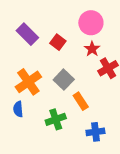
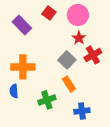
red square: (58, 42) -> (49, 13), moved
gray square: (64, 80) -> (67, 60), moved
orange cross: (28, 82) -> (23, 67), turned 35

